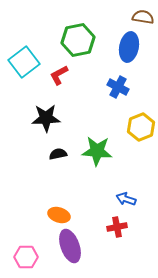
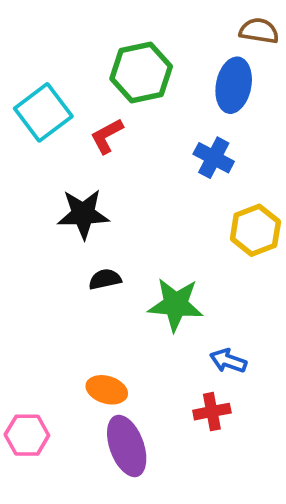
green star: (97, 151) -> (176, 305), moved
pink hexagon: (26, 257) -> (27, 435), moved

